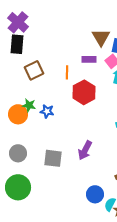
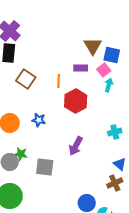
brown square: (34, 70) -> (26, 79), turned -30
green star: (29, 105) -> (21, 154), moved
purple arrow: (85, 150) -> (76, 146), moved

